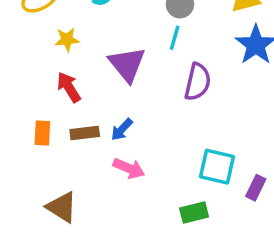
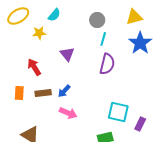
cyan line: (175, 38) -> (103, 39), moved
yellow star: (67, 40) -> (39, 33), moved
purple triangle: (127, 64) -> (67, 54), size x0.7

